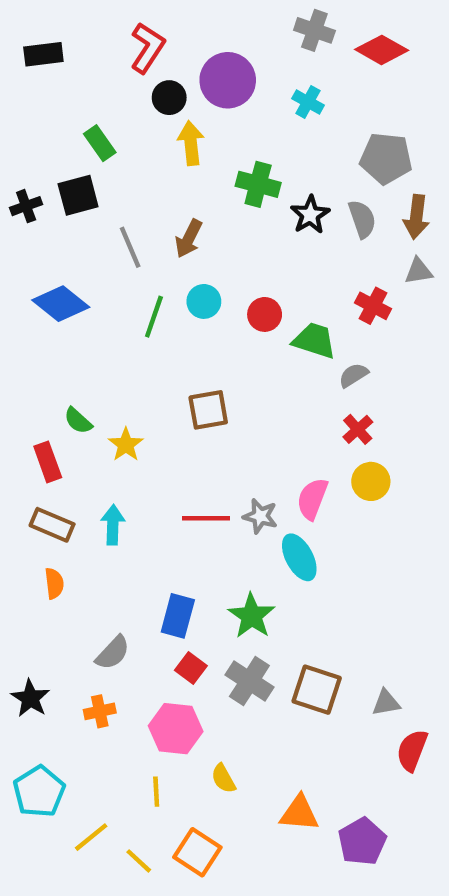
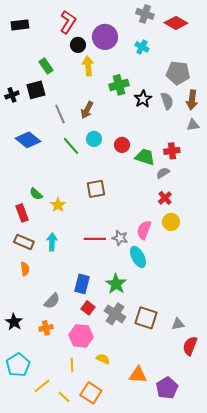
green cross: (258, 184) -> (119, 85), turned -30
red cross: (373, 306) -> (172, 151), moved, turned -35
green line: (154, 317) -> (71, 146), turned -60
yellow semicircle: (223, 779) -> (103, 359), turned 144

